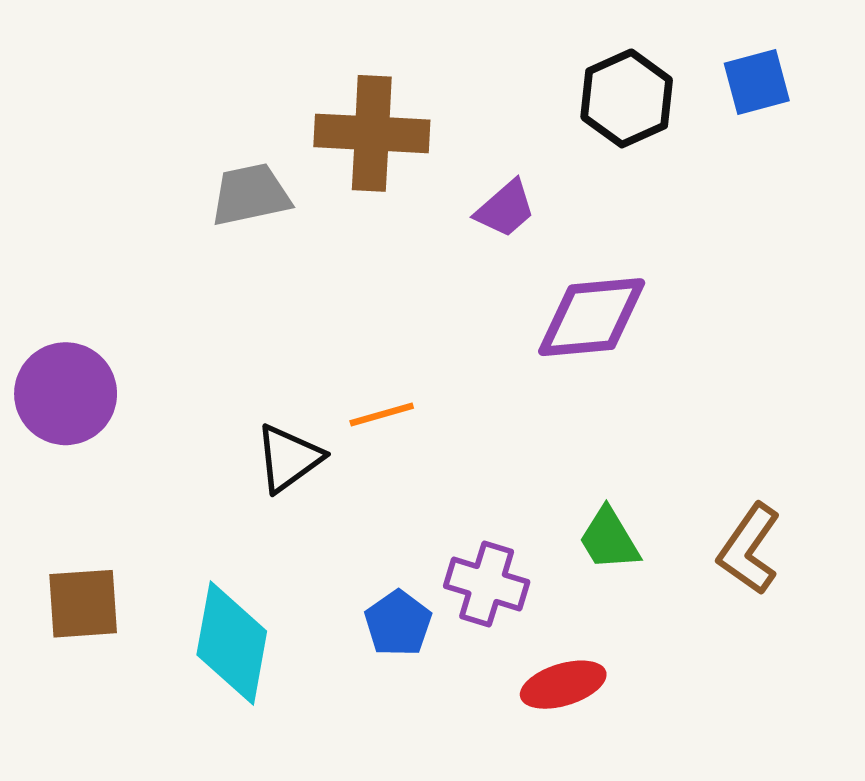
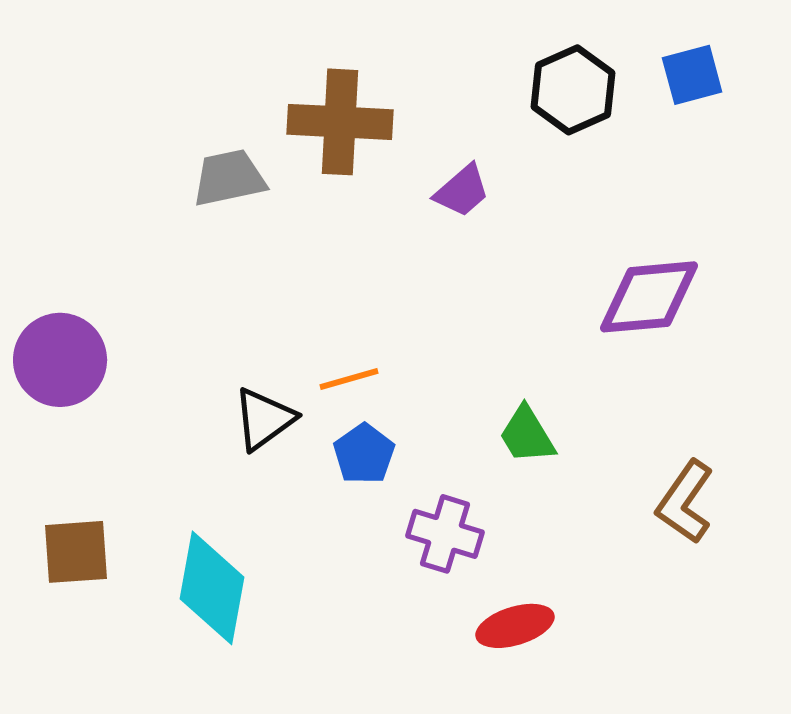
purple diamond: (592, 317) -> (649, 297), moved
green trapezoid: (609, 539) -> (527, 435), moved
blue pentagon: (398, 623) -> (364, 454), moved

